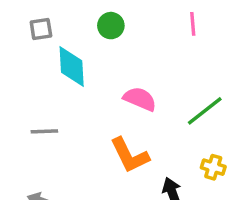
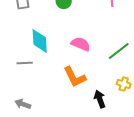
cyan diamond: (72, 67) -> (40, 41), moved

